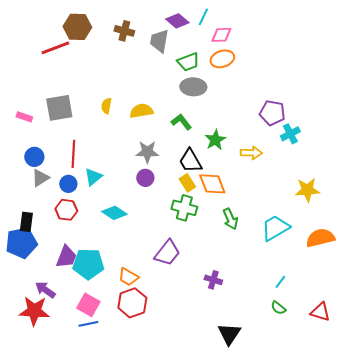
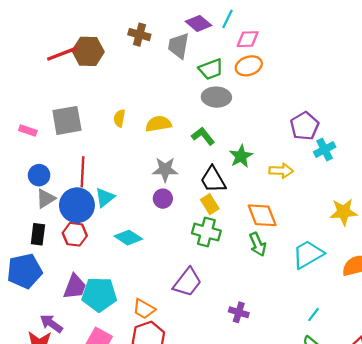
brown hexagon: (77, 27) -> (88, 51), moved
purple pentagon: (272, 113) -> (305, 126), turned 30
blue circle: (68, 184) -> (77, 205), size x1.8
orange diamond: (212, 184) -> (262, 215), moved
black rectangle: (26, 222) -> (38, 234), moved

